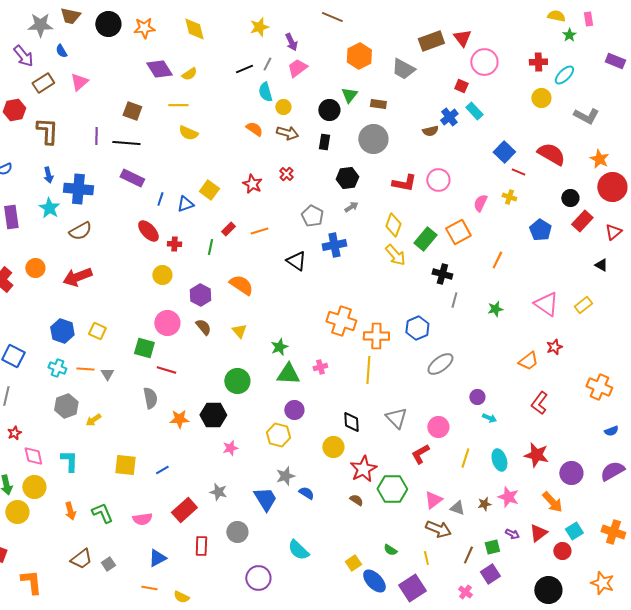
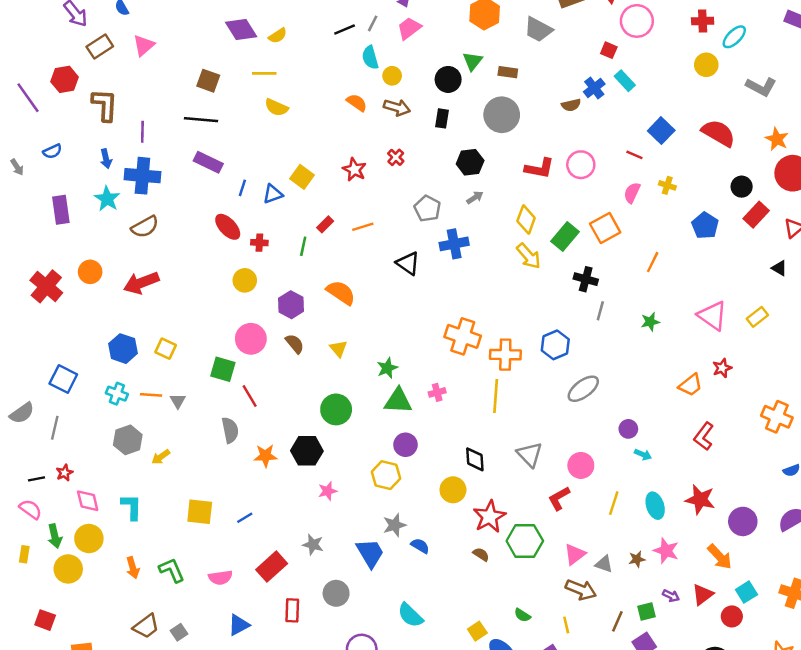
purple line: (96, 136) -> (142, 132), moved
red line: (518, 172) -> (634, 155), moved
red line: (166, 370) -> (250, 396), turned 42

